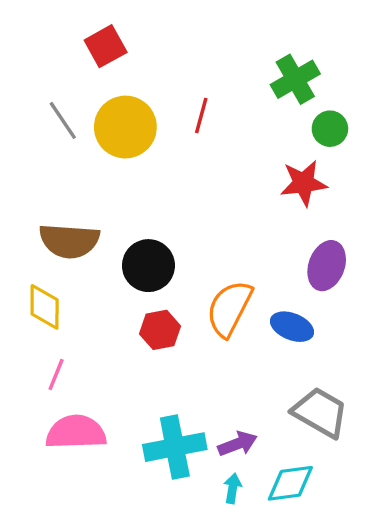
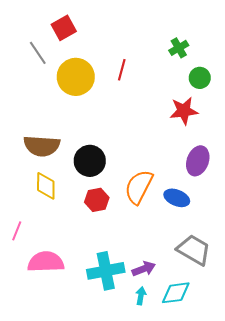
green cross: (295, 79) -> (179, 48), size x0.7
gray line: (63, 120) -> (38, 53), moved
yellow diamond: (45, 307) -> (46, 186), moved
pink line: (56, 374) -> (17, 231), moved

